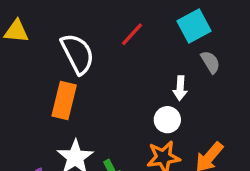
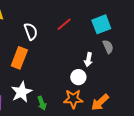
white semicircle: (77, 54) -> (31, 31), size x0.7

